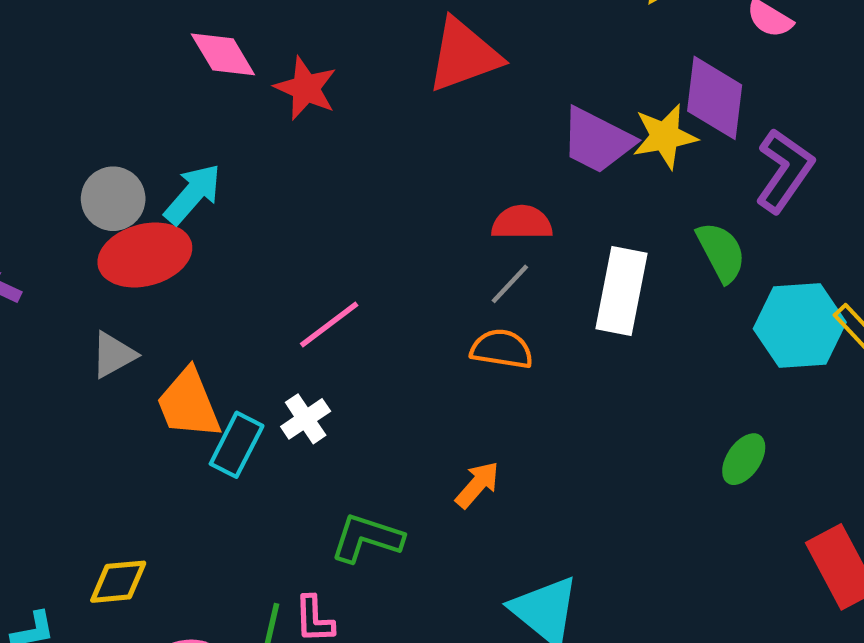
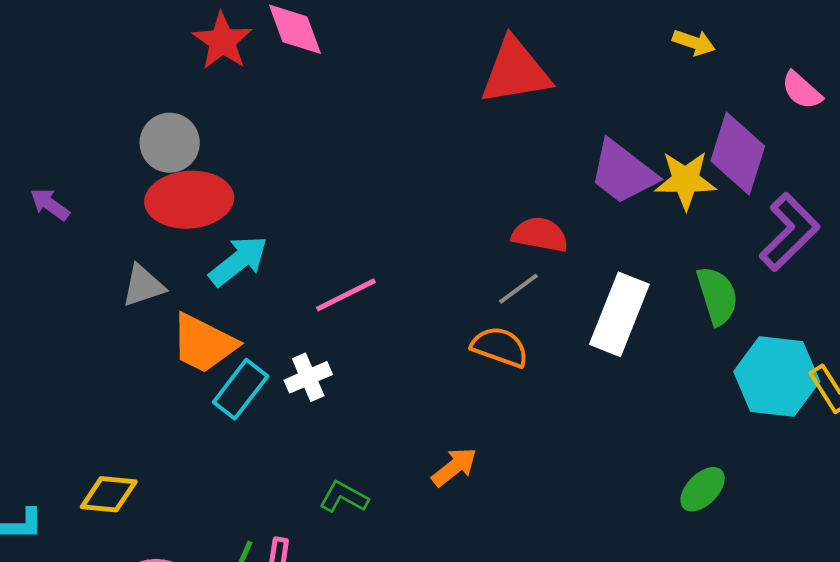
red star: (306, 88) -> (222, 41), moved
cyan arrow: (193, 194) -> (238, 261), moved
orange trapezoid: (189, 404) -> (204, 343), turned -52
green L-shape: (367, 538) -> (344, 497), size x0.7

